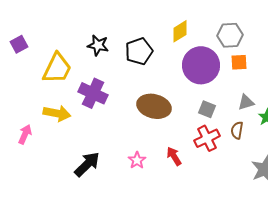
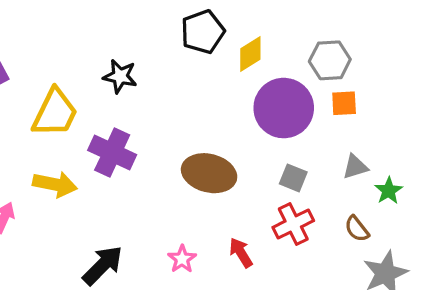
black pentagon: (139, 51) -> (203, 32), moved
brown semicircle: (237, 130) -> (357, 229), moved, turned -48

